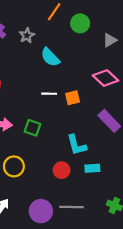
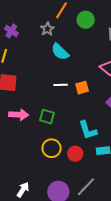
gray star: (27, 35) -> (47, 29), moved
yellow circle: (14, 166) -> (52, 148), moved
gray line: (72, 207) -> (86, 187), turned -45

